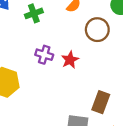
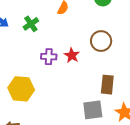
brown circle: (97, 30) -> (101, 41), moved

